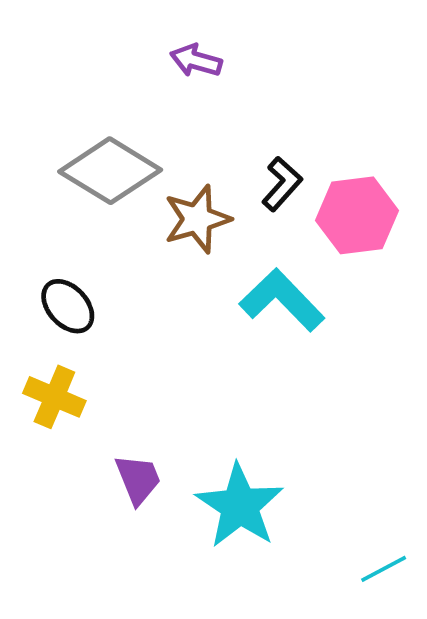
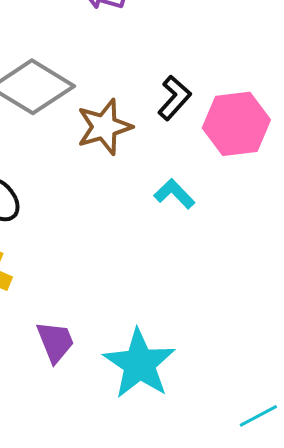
cyan L-shape: (282, 300) -> (174, 194), size x0.6

